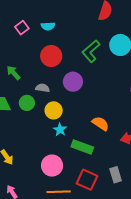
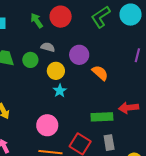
green arrow: (13, 73) -> (37, 21), moved
purple circle: (73, 82) -> (79, 55), moved
orange semicircle: (101, 124) -> (100, 73), moved
green rectangle: (82, 147) -> (102, 117), moved, turned -30

